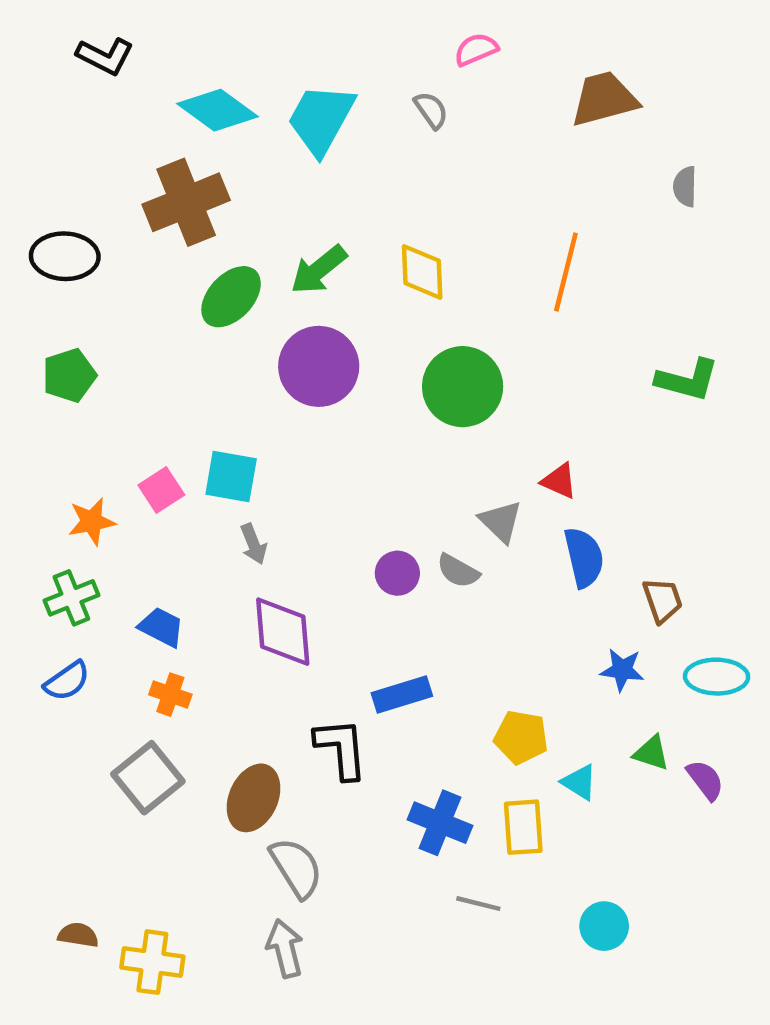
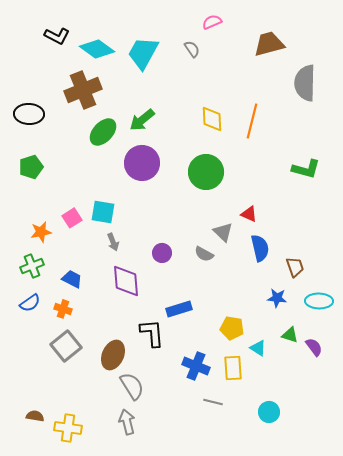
black L-shape: (105, 56) -> (57, 36), moved
gray semicircle: (685, 187) -> (305, 83), size x2.0
yellow diamond: (422, 272) -> (212, 119), moved
purple circle: (397, 573) -> (162, 253), moved
orange cross: (170, 695) -> (63, 309), moved

